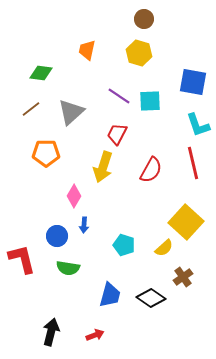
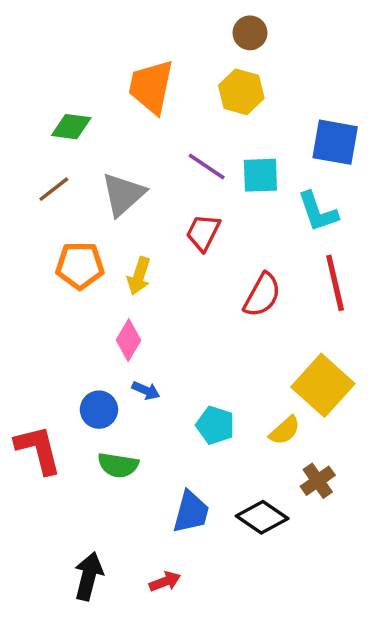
orange trapezoid: (87, 50) -> (151, 87), size x1.6
cyan L-shape: (198, 125) -> (318, 212), moved
yellow arrow: (103, 167) -> (139, 276), moved, size x0.7
blue arrow: (84, 225) -> (146, 390), turned -70

